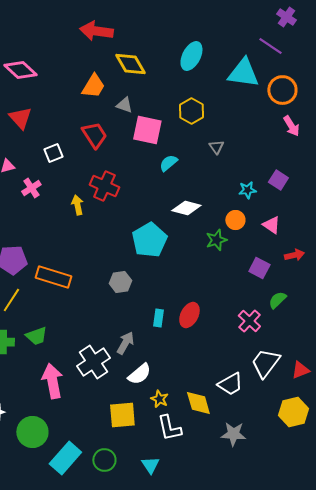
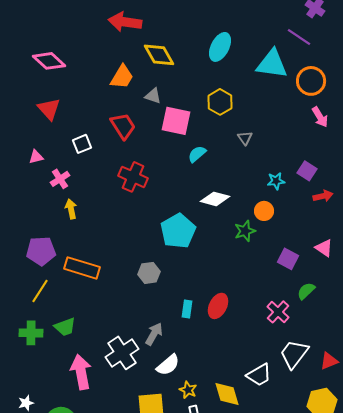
yellow arrow: (77, 205) -> (71, 209), moved
pink triangle: (271, 225) -> (324, 248), moved
red arrow: (294, 255) -> (323, 196), moved

